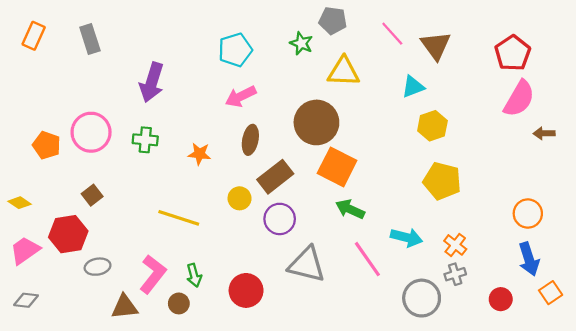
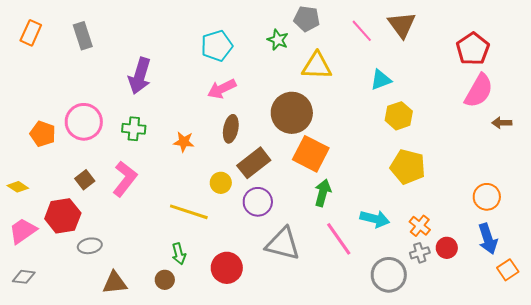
brown triangle: (436, 46) -> (402, 25), moved
green arrow: (350, 209) -> (323, 193), turned 80
yellow line: (179, 218) -> (189, 212), moved
pink L-shape: (153, 274) -> (125, 179), moved
red circle: (501, 299) -> (447, 248), moved

